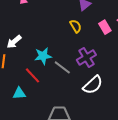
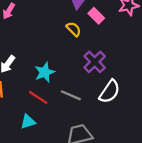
pink rectangle: (105, 27) -> (96, 16), moved
gray line: (62, 67) -> (71, 95), moved

